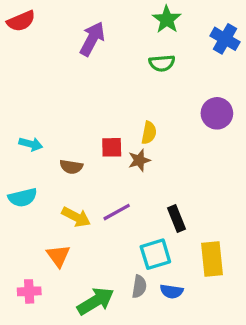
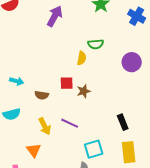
green semicircle: (162, 63) -> (96, 44), moved
yellow semicircle: (149, 133) -> (82, 58), moved
purple line: (117, 212) -> (70, 123), turned 54
yellow arrow: (76, 217) -> (45, 126), turned 36
black rectangle: (176, 219) -> (123, 122), moved

